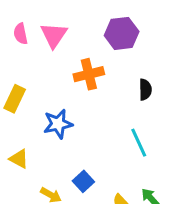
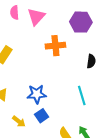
blue star: (58, 124) -> (37, 94), moved

